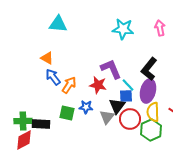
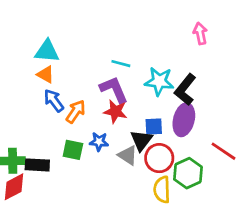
cyan triangle: (58, 24) -> (47, 51), moved
cyan star: (123, 29) -> (159, 81), moved
purple L-shape: (111, 69) -> (114, 90), moved
cyan line: (128, 85) -> (121, 64), moved, turned -32
yellow semicircle: (153, 112) -> (162, 190), moved
gray triangle: (107, 117) -> (128, 155), turned -35

